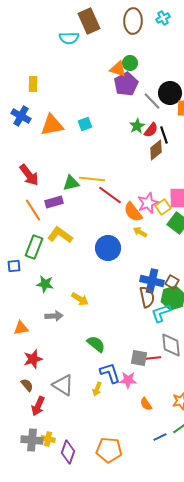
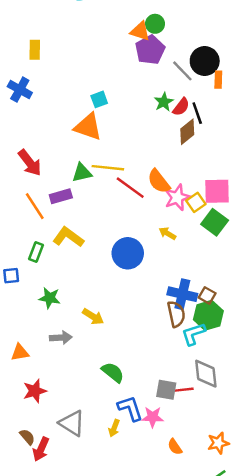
orange triangle: (52, 125) -> (88, 127), moved, turned 30
orange semicircle: (133, 212) -> (159, 181), moved
green rectangle: (34, 247) -> (36, 252), size x0.7
brown semicircle: (27, 385) -> (27, 437), moved

